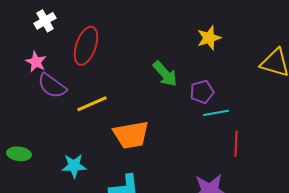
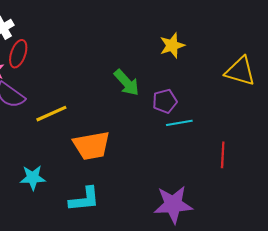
red ellipse: (86, 46) -> (18, 54), moved, size x0.7
red line: (236, 144) -> (223, 155), moved

